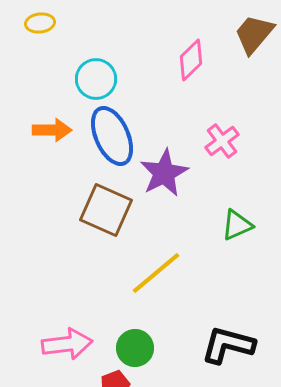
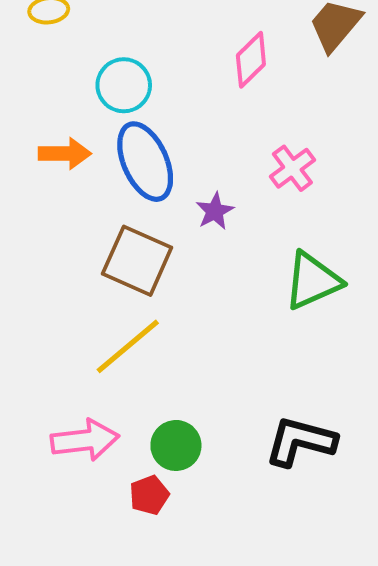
purple star: (164, 173) -> (215, 211), size x0.6
green triangle: (237, 225) -> (313, 281), size x1.4
yellow line: (156, 273) -> (128, 346), moved

